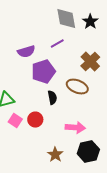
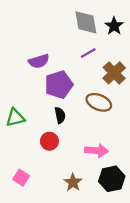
purple line: (57, 44) -> (88, 53), moved
black semicircle: (52, 98) -> (60, 115), moved
pink square: (15, 120) -> (21, 178), moved

